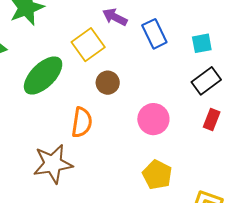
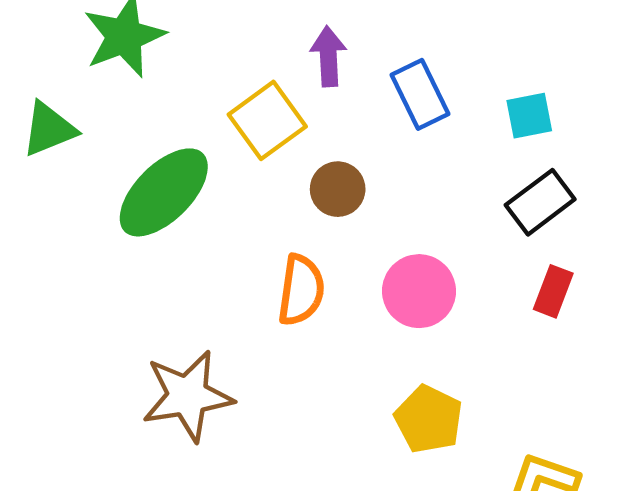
purple arrow: (115, 17) -> (328, 56), turned 60
brown circle: (108, 83) -> (338, 189), moved
orange semicircle: (82, 122) -> (301, 290), moved

